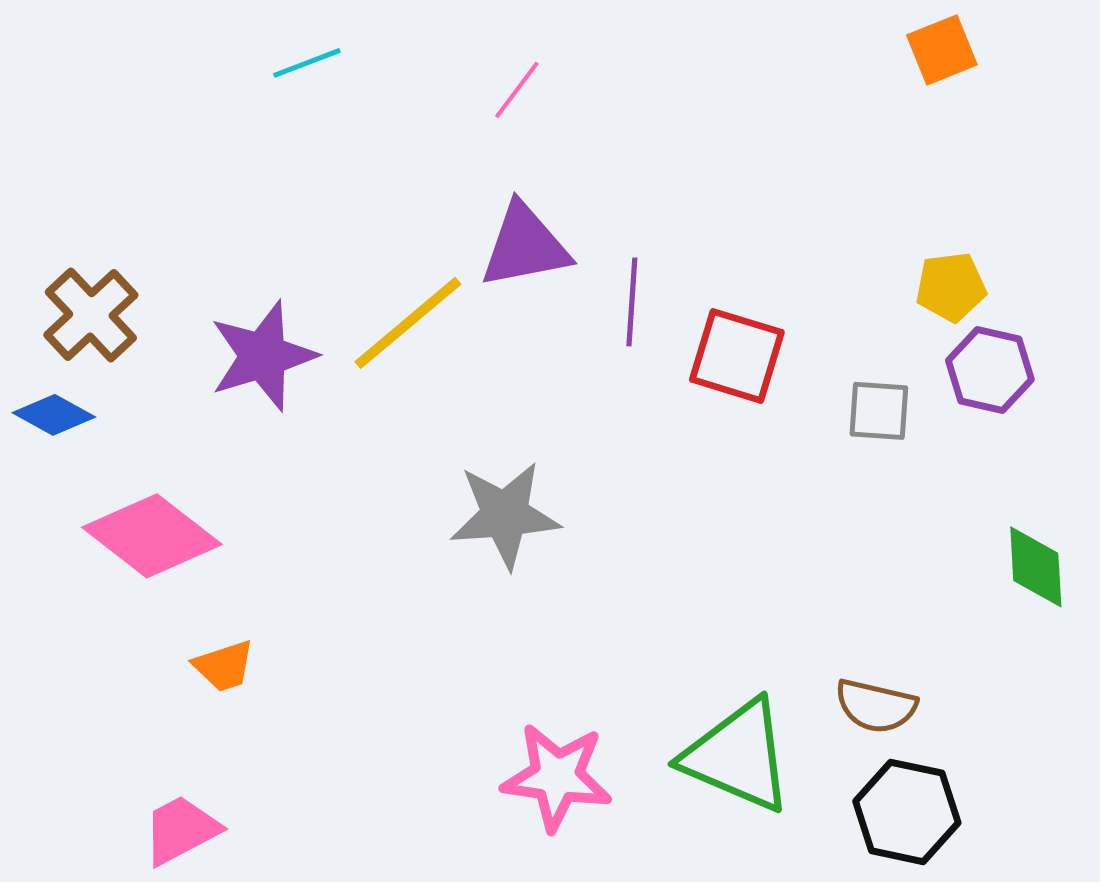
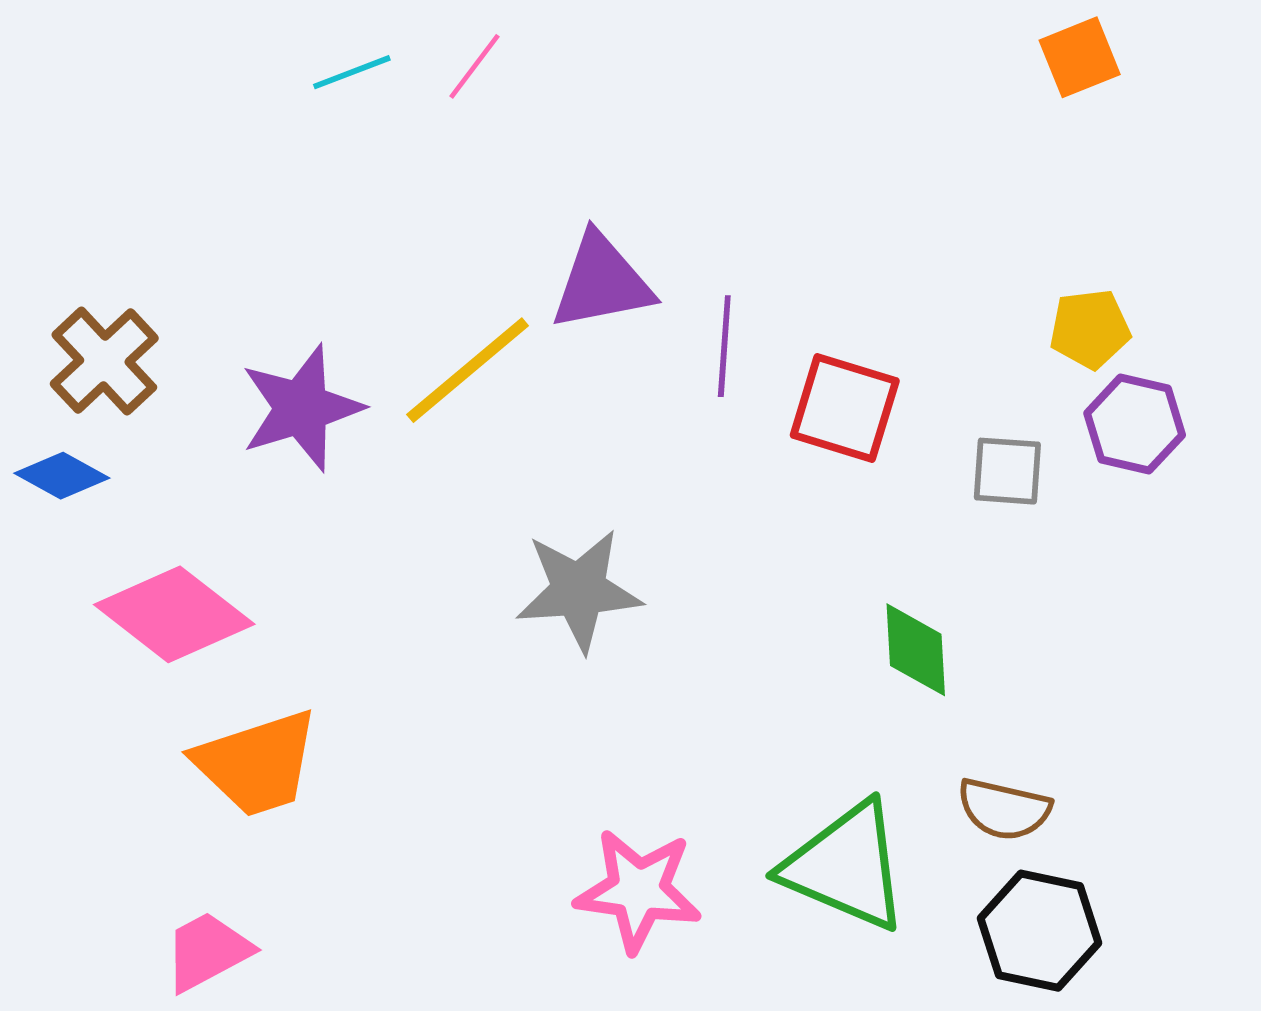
pink line: (517, 90) -> (474, 66), moved
green diamond: (1036, 567) -> (916, 650), moved
orange trapezoid: (224, 666) -> (257, 763), size x1.8

